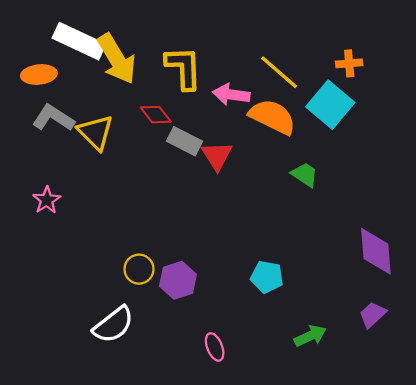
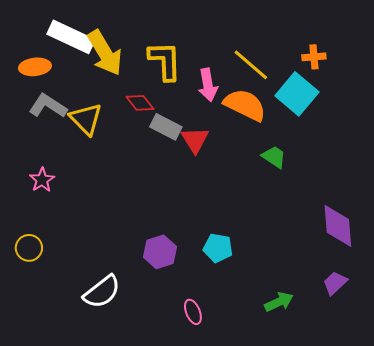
pink arrow: (231, 95) -> (208, 85), turned -108
yellow circle: (139, 269) -> (29, 248), moved
cyan pentagon: (267, 277) -> (218, 248), moved

